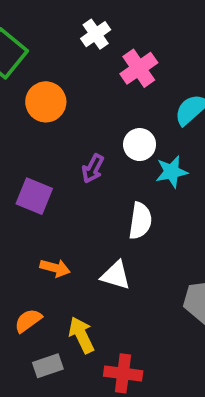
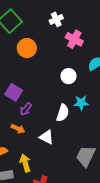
pink cross: (139, 68) -> (74, 39), turned -36
purple arrow: (93, 169) -> (26, 109), moved
cyan star: (172, 172) -> (81, 103), moved

